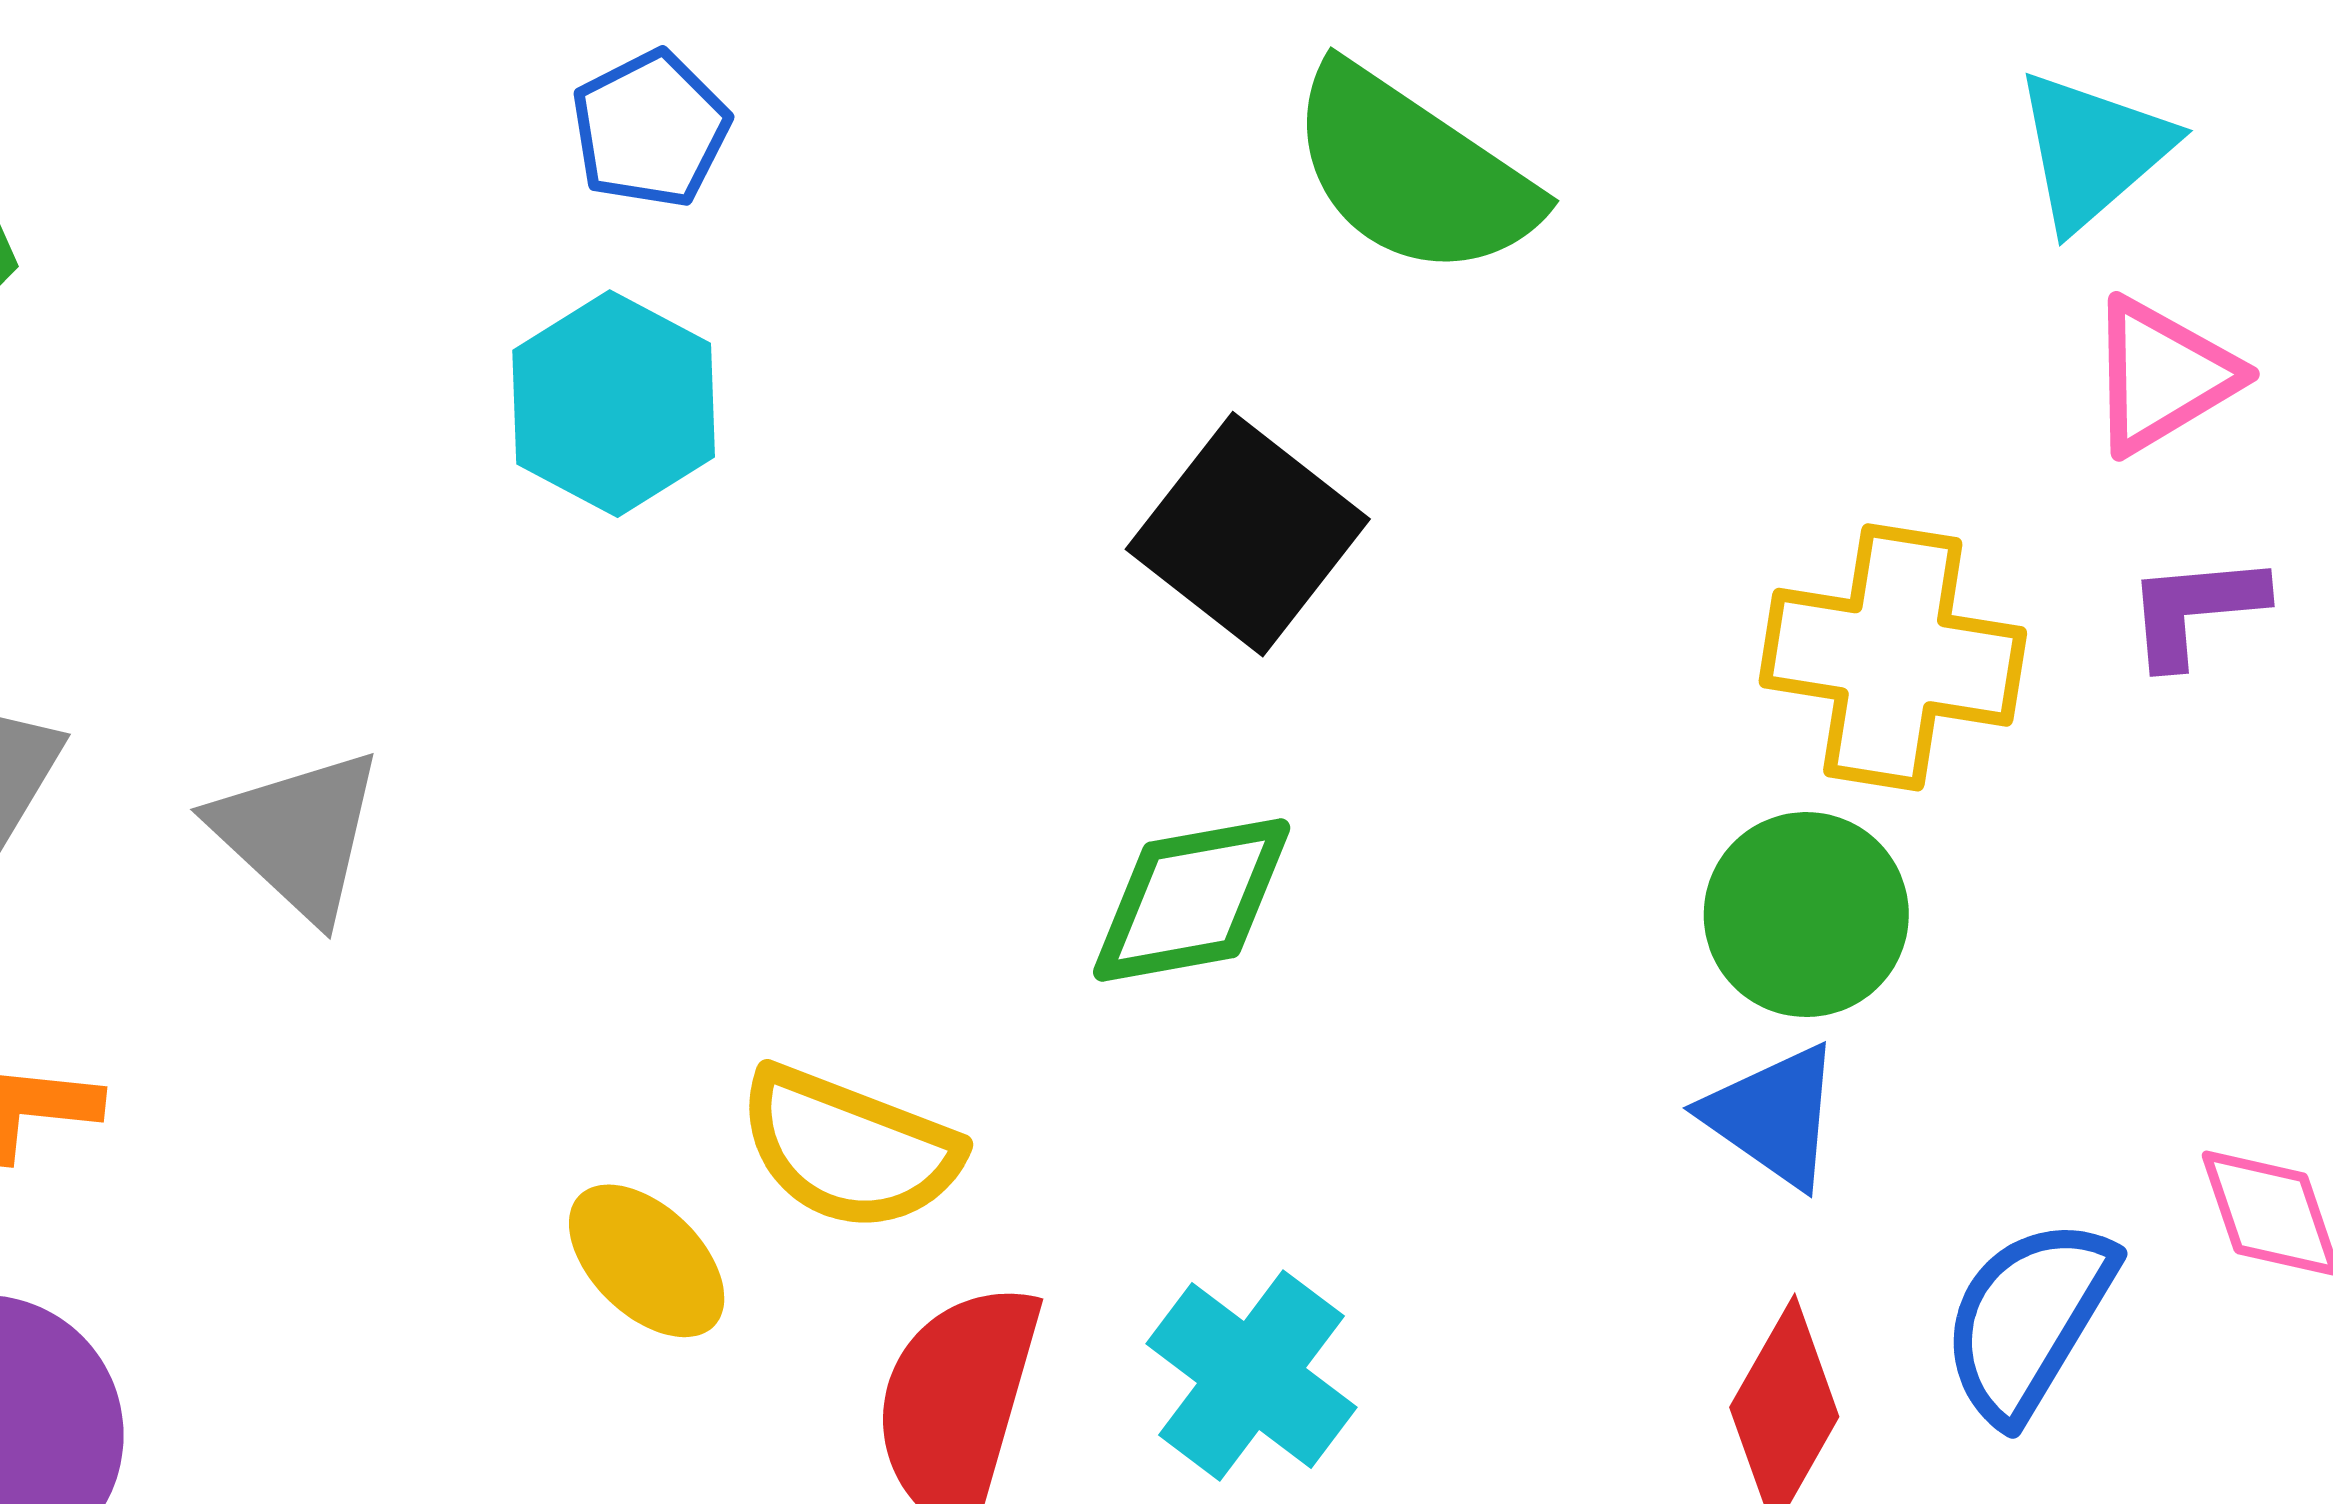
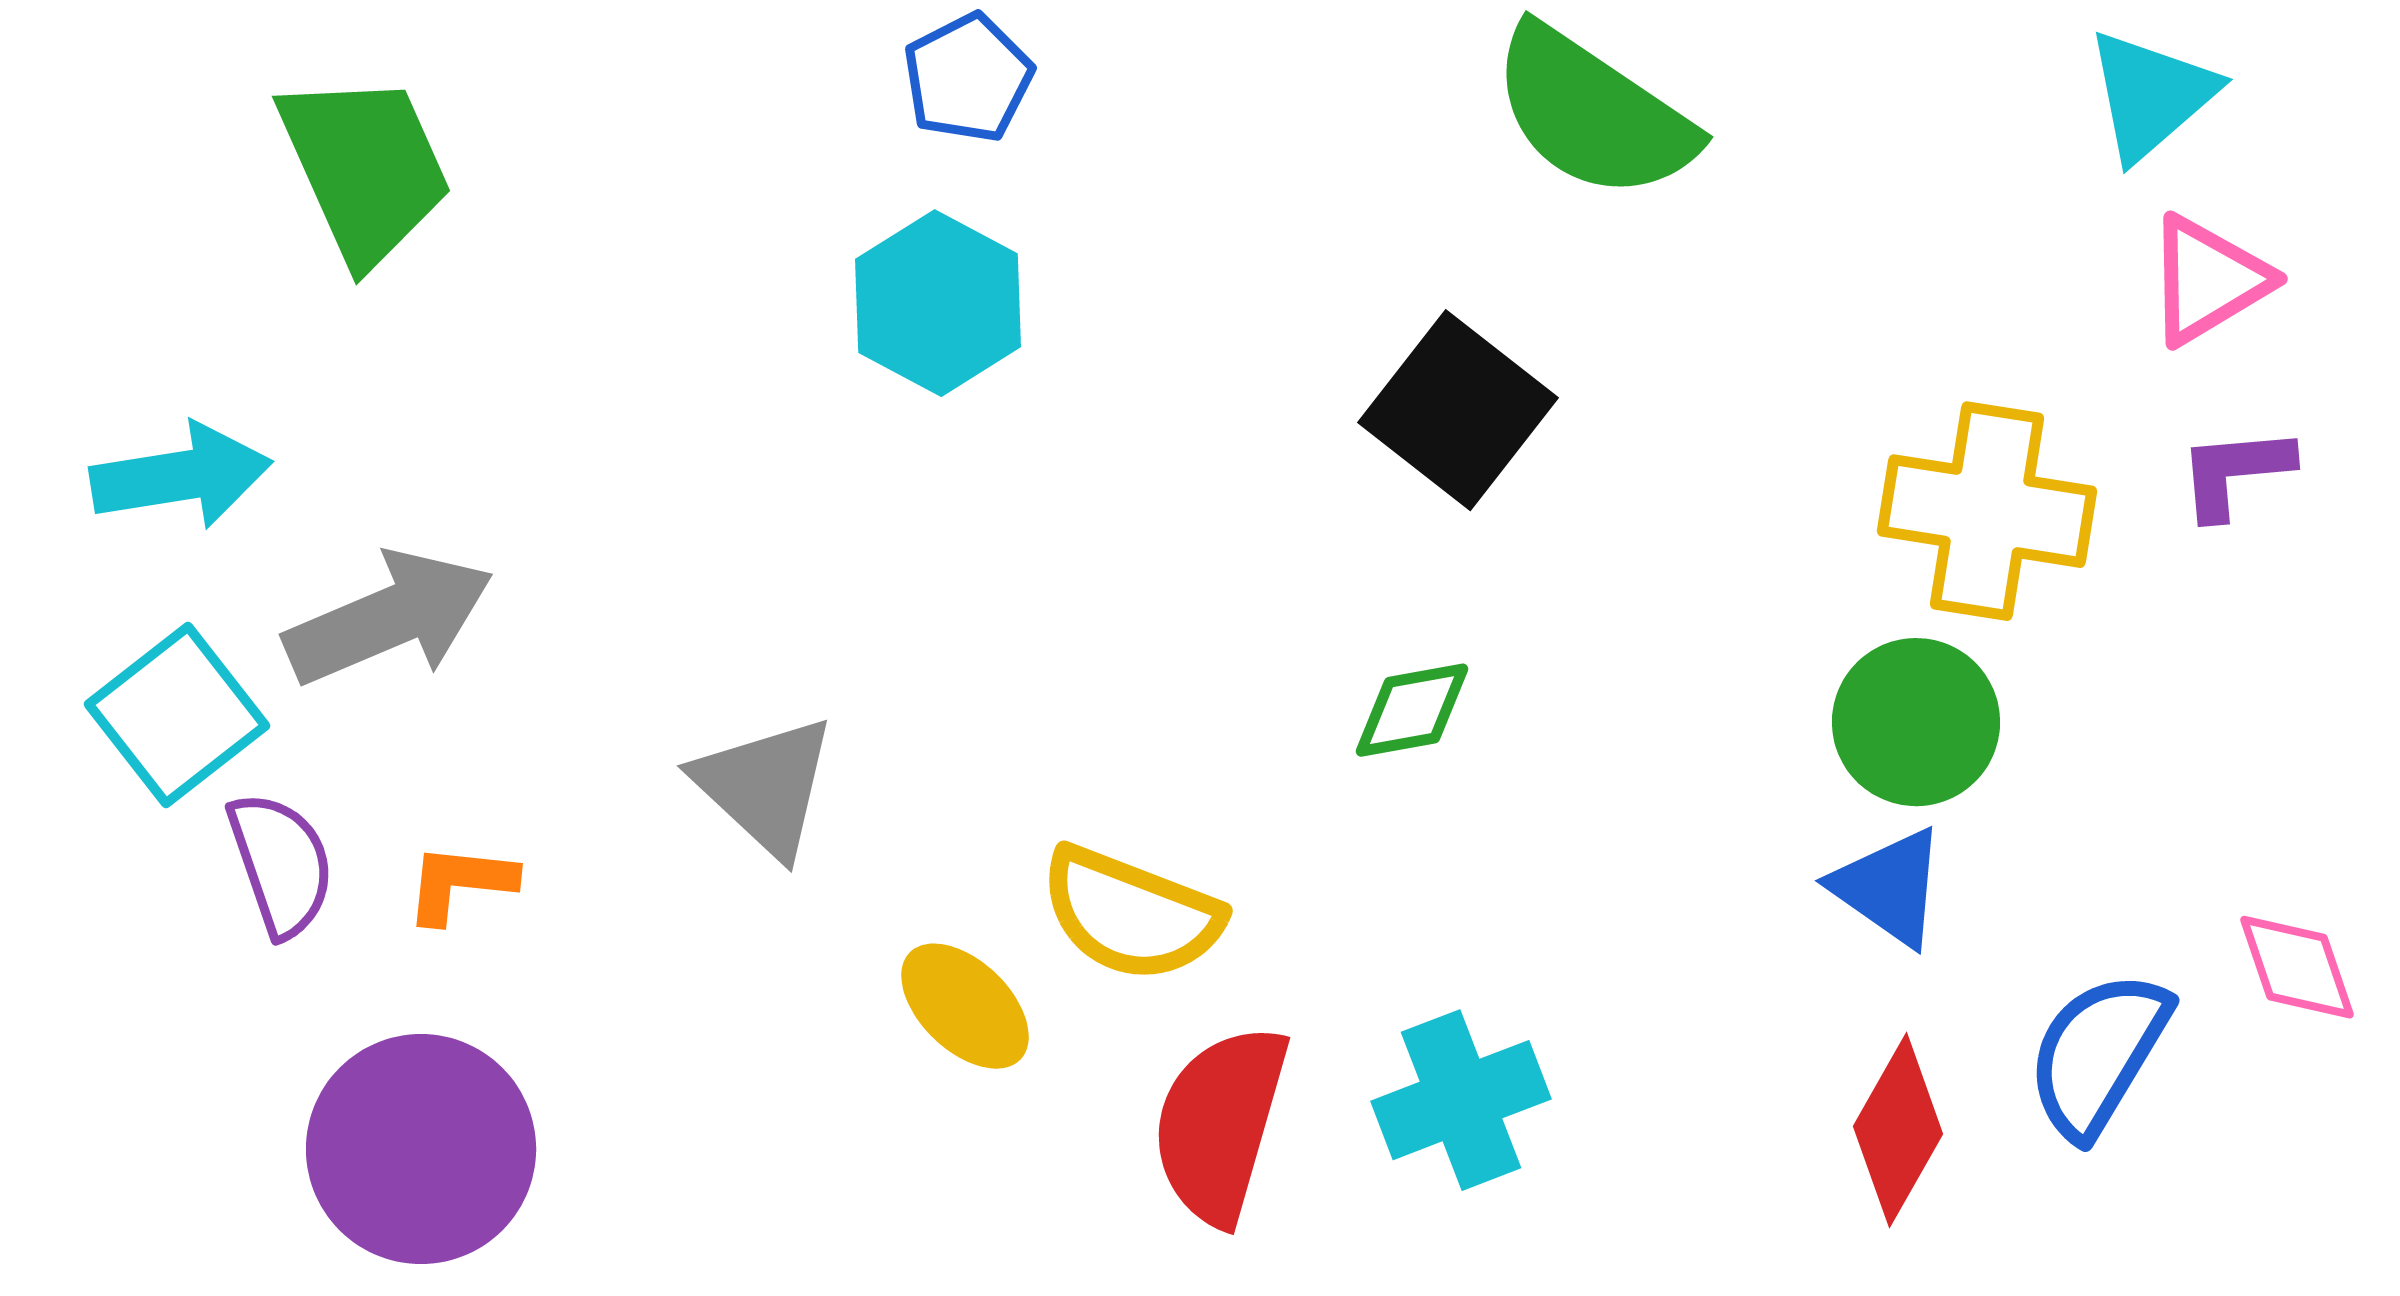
gray triangle: (298, 834) -> (765, 786), moved
green diamond: (1192, 900) -> (1412, 710), size x0.7
cyan cross: (1251, 1375) -> (1461, 1100), turned 32

